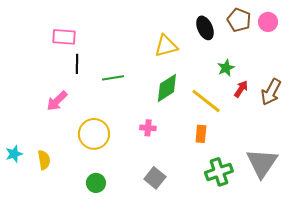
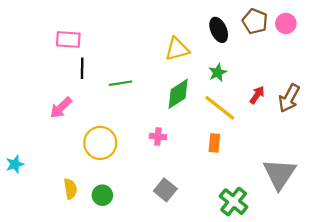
green star: (226, 68) -> (218, 73), moved
yellow semicircle: (44, 160) -> (70, 189), moved
green cross: (219, 172) -> (234, 202), moved, turned -32

